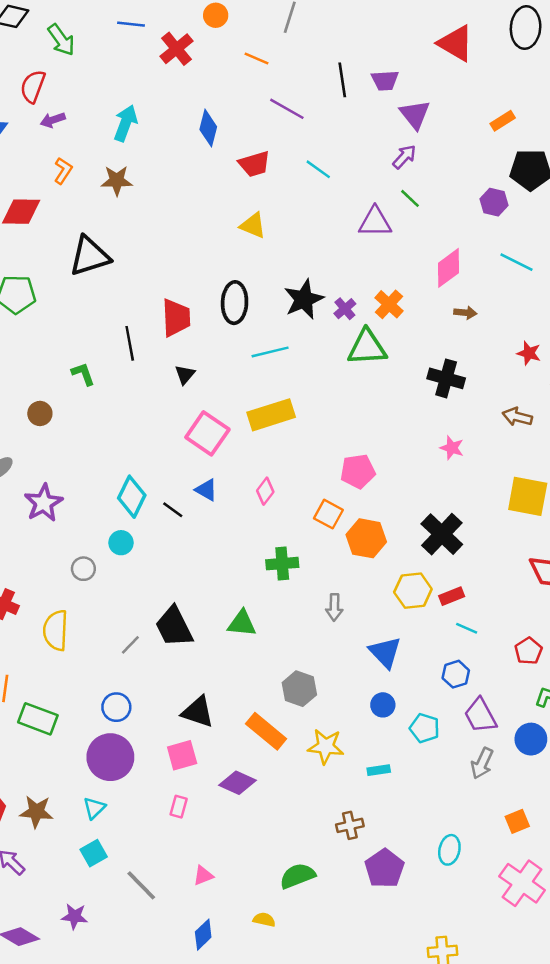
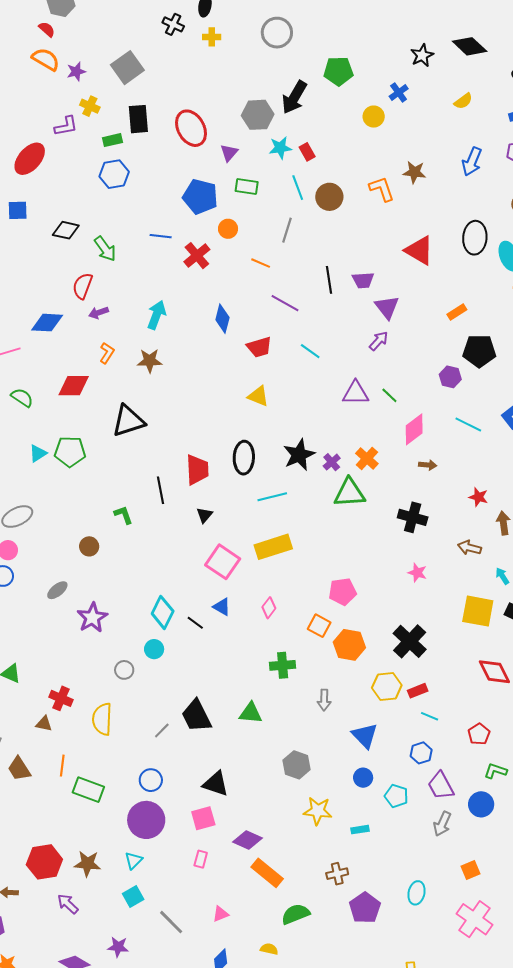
green line: (410, 198) -> (389, 395), moved
orange rectangle: (266, 731) -> (267, 873), moved

